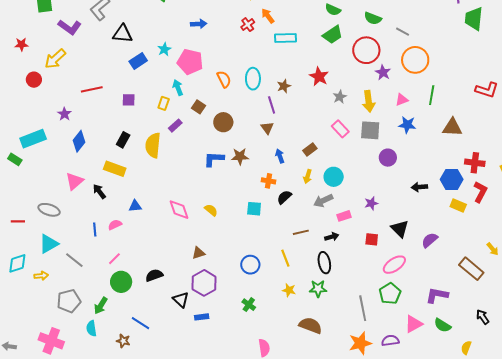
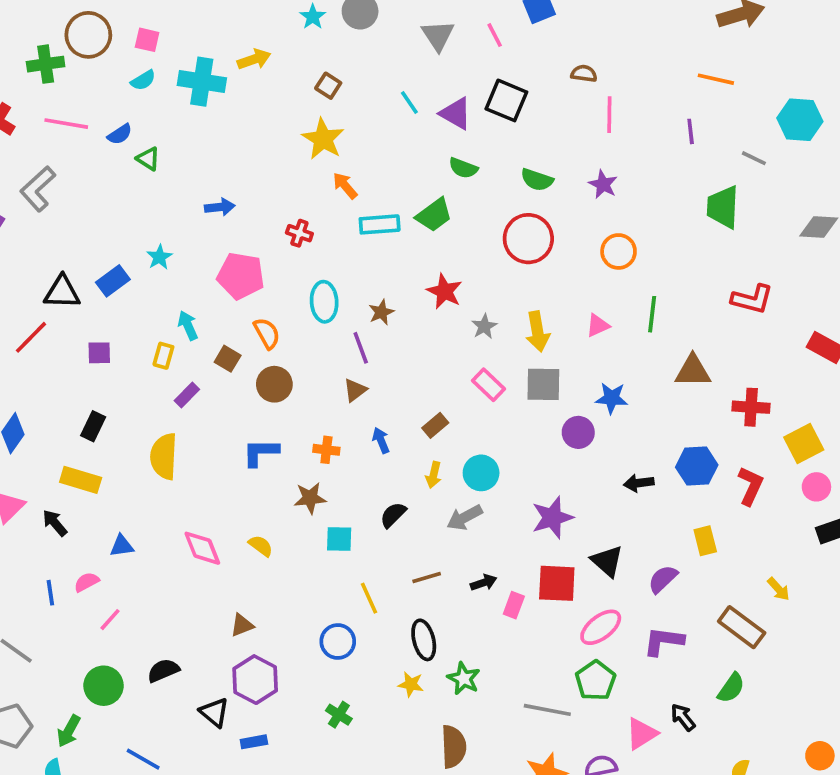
green trapezoid: (474, 19) -> (723, 207), moved
red cross: (248, 25) -> (299, 233), moved, turned -32
gray line: (403, 32) -> (754, 158), moved
black triangle: (123, 34) -> (62, 292), moved
green trapezoid: (333, 35) -> (434, 215), moved
orange circle: (415, 60) -> (619, 251), size x0.7
pink pentagon: (190, 62) -> (241, 276), moved
purple star: (383, 72) -> (603, 184), moved
orange semicircle: (224, 79) -> (267, 333), moved
red line: (92, 89) -> (31, 337), turned -30
blue star: (407, 125) -> (612, 398), moved
brown triangle: (267, 128) -> (355, 390), turned 32
yellow semicircle: (153, 145) -> (164, 456), moved
brown star: (240, 156) -> (310, 498), moved
red cross: (475, 163) -> (751, 407), moved
orange cross: (269, 181) -> (326, 450), moved
purple star: (371, 203) -> (552, 518), size x1.6
yellow rectangle: (458, 206) -> (705, 541), moved, turned 56
pink rectangle: (344, 216) -> (514, 605), moved, turned -48
red square: (372, 239) -> (557, 583), size x1.6
yellow line: (285, 258) -> (369, 598), moved
pink line: (114, 259) -> (110, 620), moved
black ellipse: (324, 263) -> (424, 640), moved
green star: (318, 289) -> (464, 679), turned 30
purple L-shape: (437, 295) -> (663, 641), moved
gray line: (363, 308) -> (547, 710), turned -65
black arrow: (483, 317) -> (683, 717), moved
brown semicircle: (310, 325) -> (454, 747), turned 70
green semicircle: (443, 325) -> (731, 688), moved, turned -84

